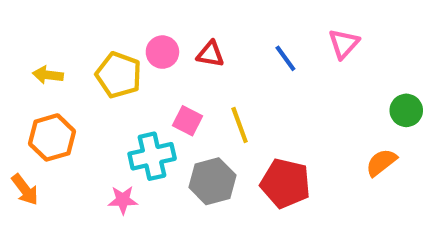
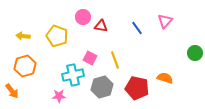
pink circle: (162, 52) -> (83, 17), moved
orange semicircle: (381, 162) -> (165, 78), moved, turned 56

